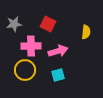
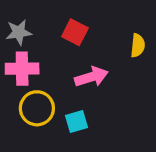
pink cross: (31, 46) -> (22, 69), moved
cyan square: (58, 75) -> (77, 121), moved

